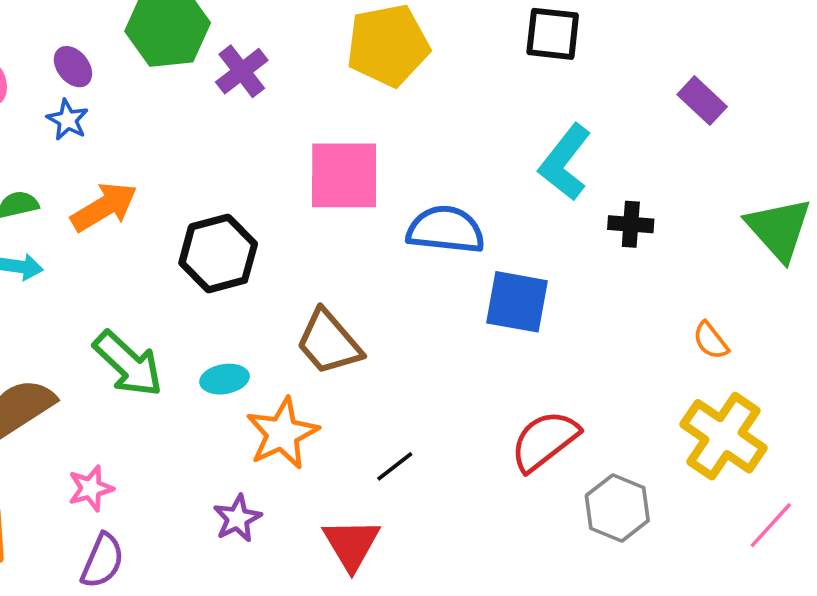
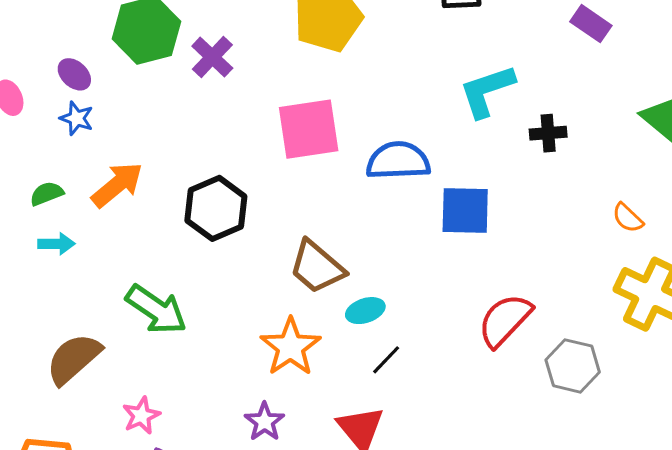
cyan L-shape: (565, 162) -> (487, 91), turned 42
cyan ellipse: (225, 379) -> (365, 311), moved

